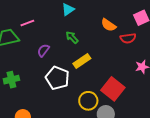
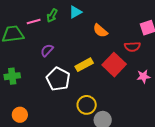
orange semicircle: (109, 25) -> (100, 31), moved
green arrow: (72, 37) -> (52, 16), moved, turned -112
red square: (113, 89) -> (114, 65), moved

